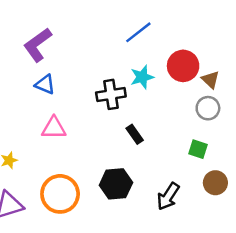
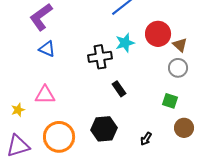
pink triangle: (54, 128) -> (45, 95), moved
black arrow: (168, 196) -> (146, 139), size x0.6

